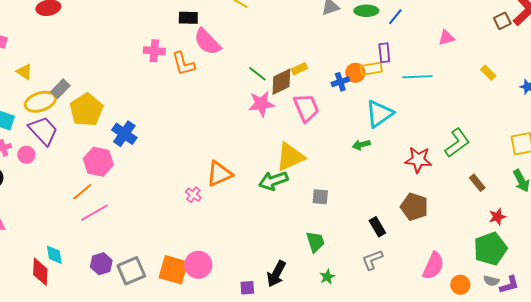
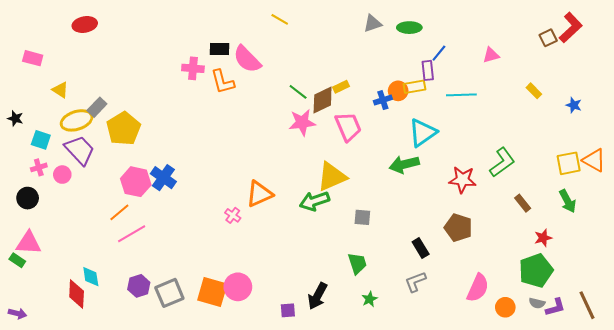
blue line: (395, 17) -> (439, 53), moved
black rectangle: (188, 18) -> (219, 49), moved
blue cross: (124, 134) -> (163, 178), moved
green arrow: (361, 145) -> (404, 164), size x1.6

